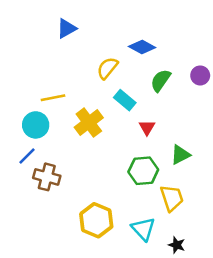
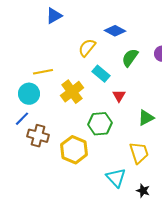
green hexagon: (143, 171) -> (100, 124), moved
yellow hexagon: (96, 220) -> (74, 150), moved

